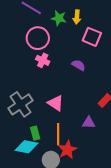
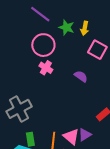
pink triangle: (56, 103) -> (71, 137), moved
purple triangle: (89, 123) -> (85, 135), turned -40

